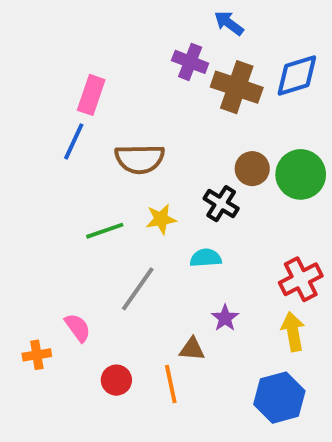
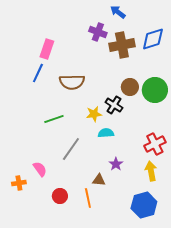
brown cross: (237, 87) -> (122, 45), turned -30
yellow star: (161, 219) -> (94, 114), moved

